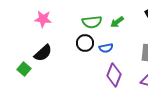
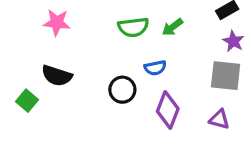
black circle: (85, 43) -> (122, 90), moved
black semicircle: (43, 53) -> (57, 76), turned 60

